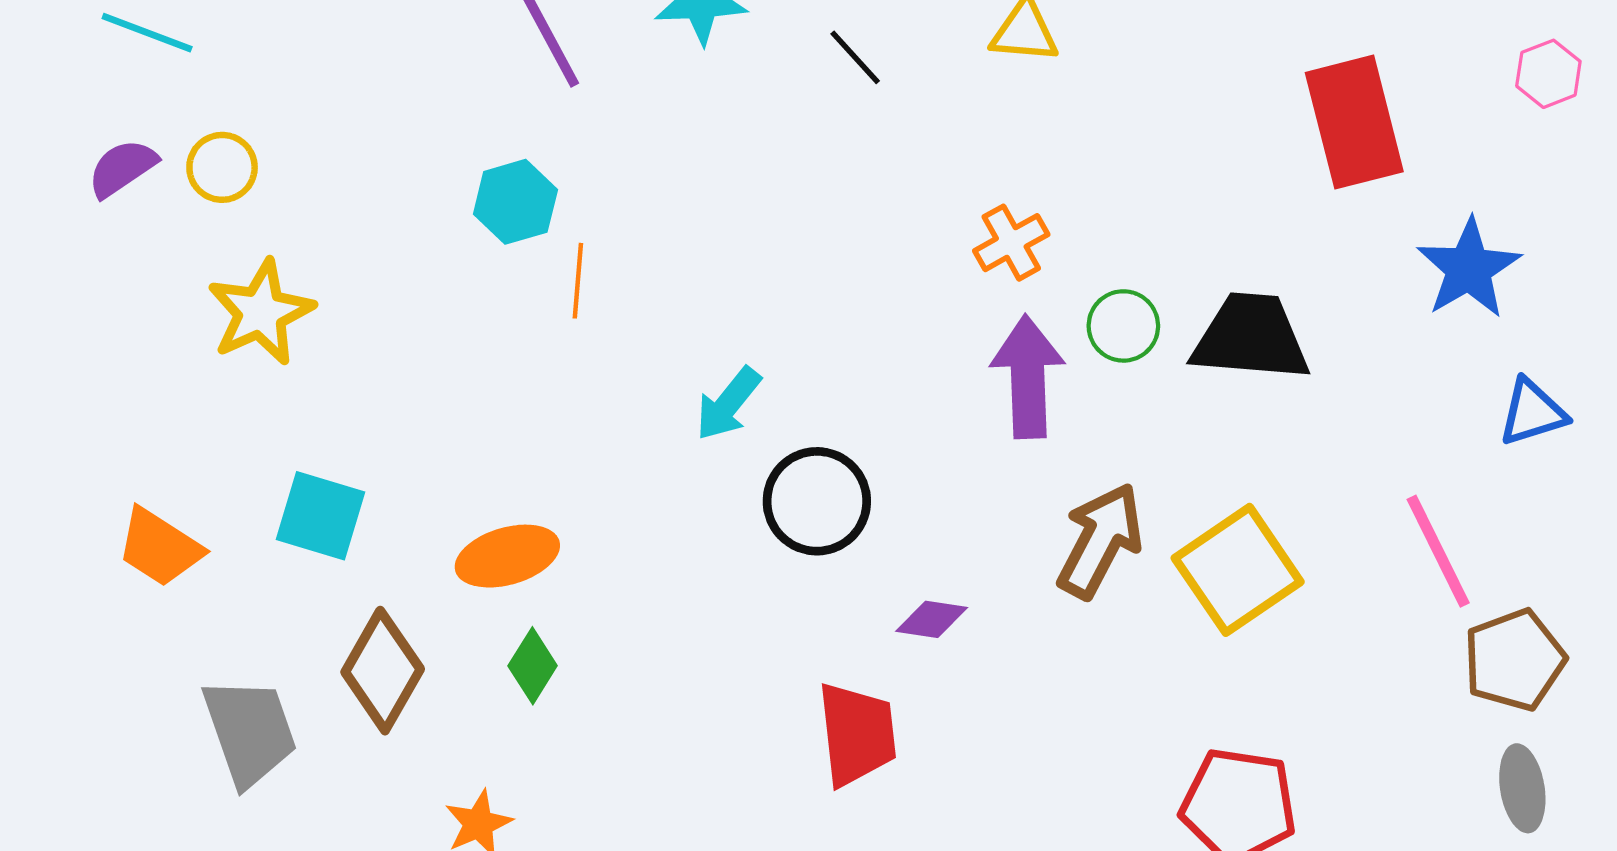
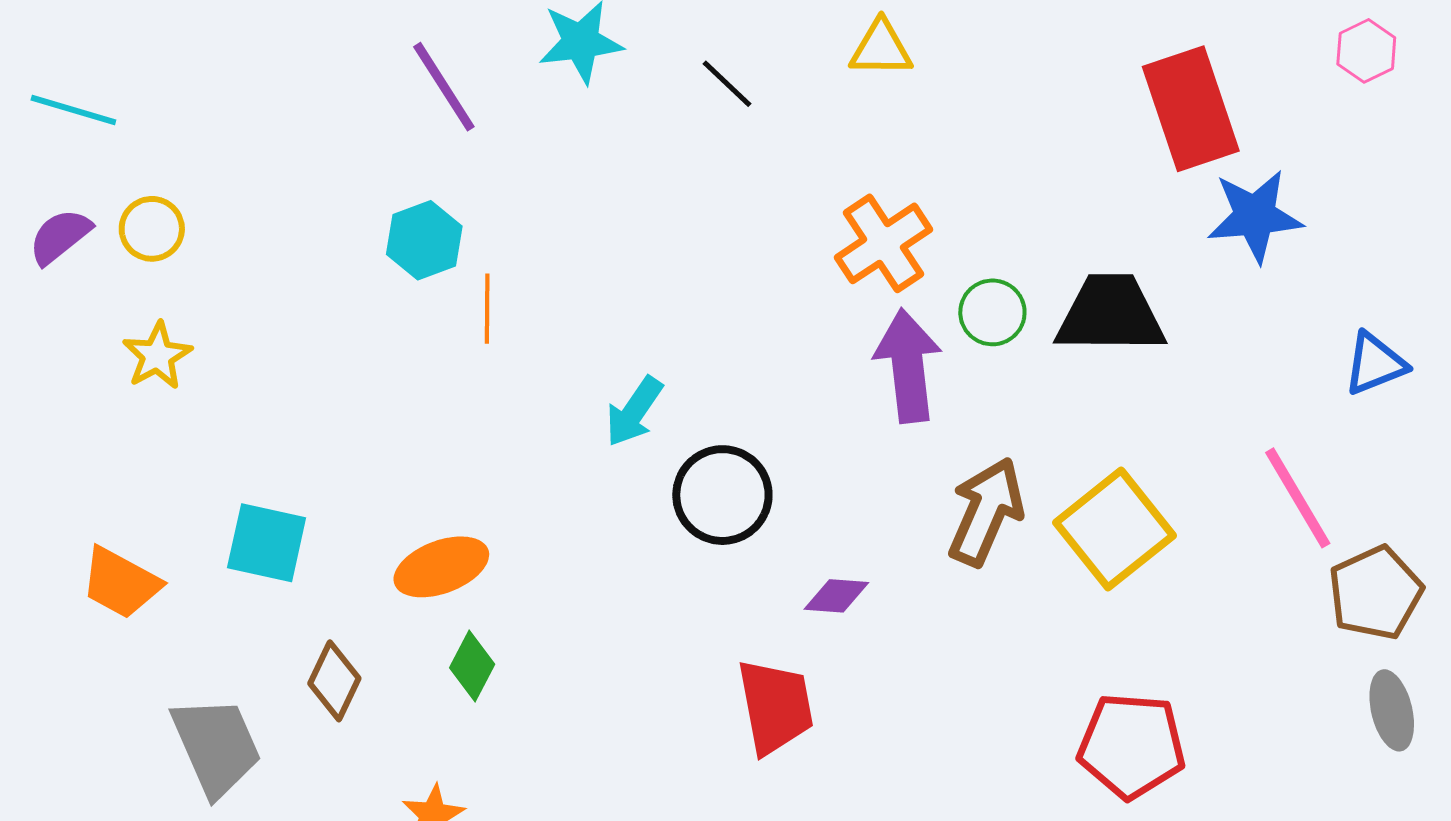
orange cross: (1011, 243) -> (883, 243), size x1.4
blue star: (1469, 268) -> (1255, 216), moved, turned 30
yellow star: (261, 312) -> (157, 356), moved, size x0.7
brown diamond: (383, 671) -> (334, 681), size x0.7

